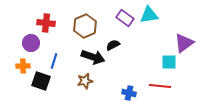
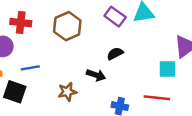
black semicircle: (113, 45) -> (115, 54), moved
black arrow: (93, 57) -> (96, 75), moved, size x0.7
blue line: (54, 61) -> (30, 68), turned 63

